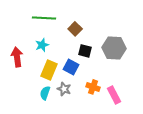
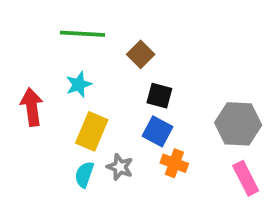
gray hexagon: (114, 48) -> (238, 124), moved
blue square: (71, 67) -> (157, 131), moved
pink rectangle: (114, 95) -> (246, 178), moved

